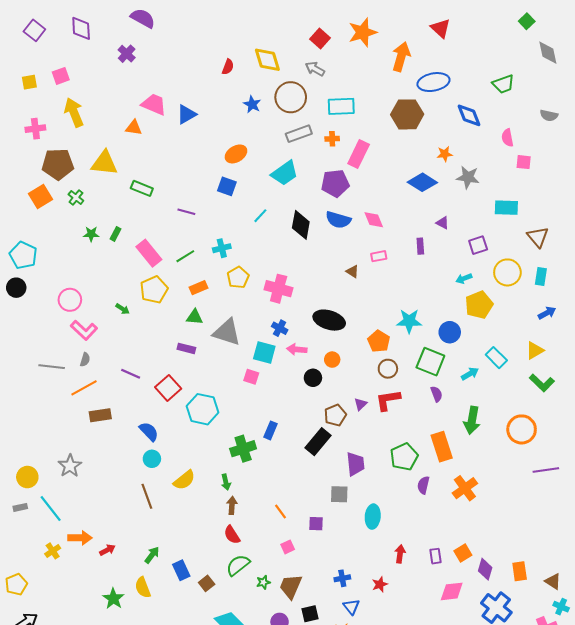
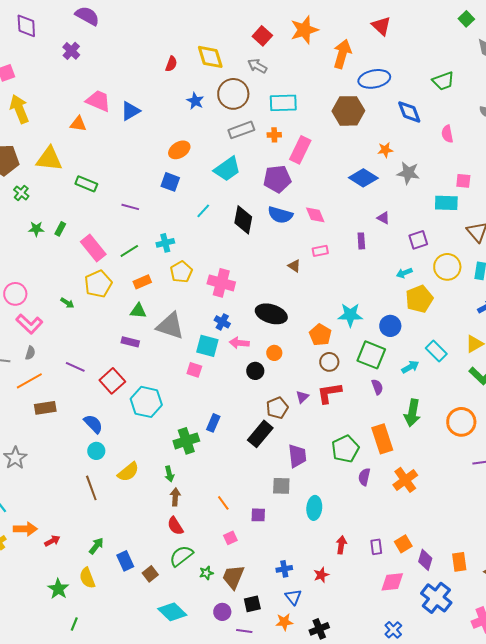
pink square: (524, 162) -> (463, 181), moved

